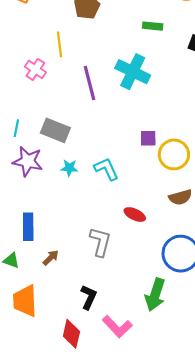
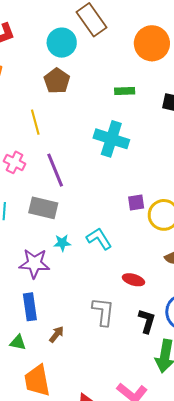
pink cross: (35, 69) -> (15, 162), moved
purple line: (90, 83) -> (55, 170), moved
purple star: (28, 161) -> (34, 263), moved
black L-shape: (89, 297) -> (147, 321), moved

